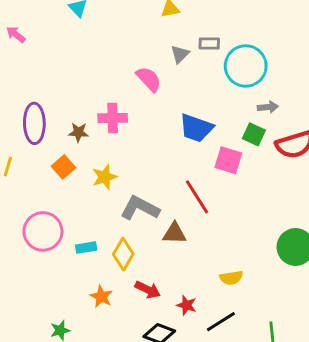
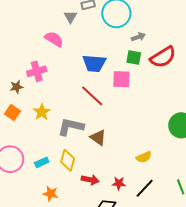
red line: (197, 197) -> (92, 96), moved
brown triangle: (174, 233) -> (98, 137), turned 48
orange star: (101, 297) -> (51, 194), moved

